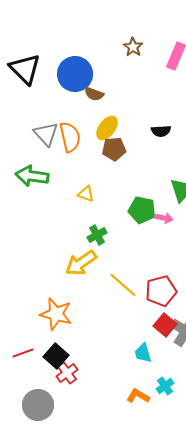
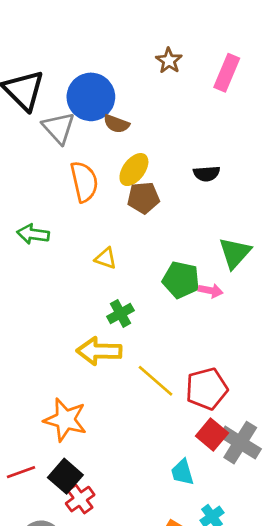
gray triangle: (46, 134) -> (59, 128), moved
green arrow: (32, 176) -> (33, 234), size x0.7
yellow arrow: (81, 263) -> (99, 351), turned 36

